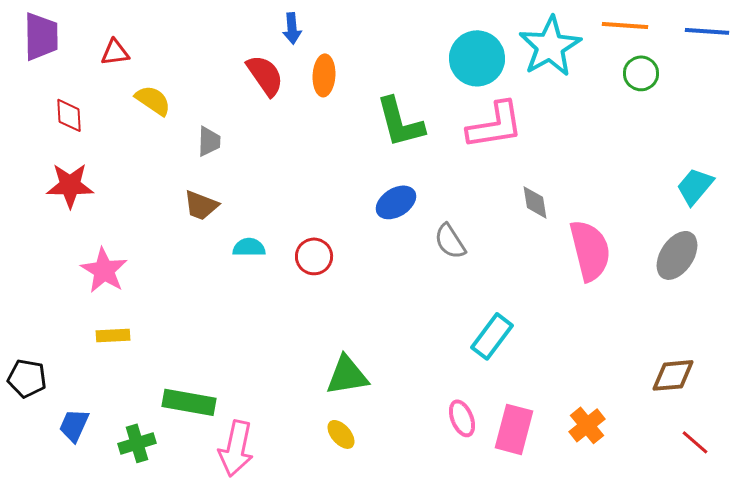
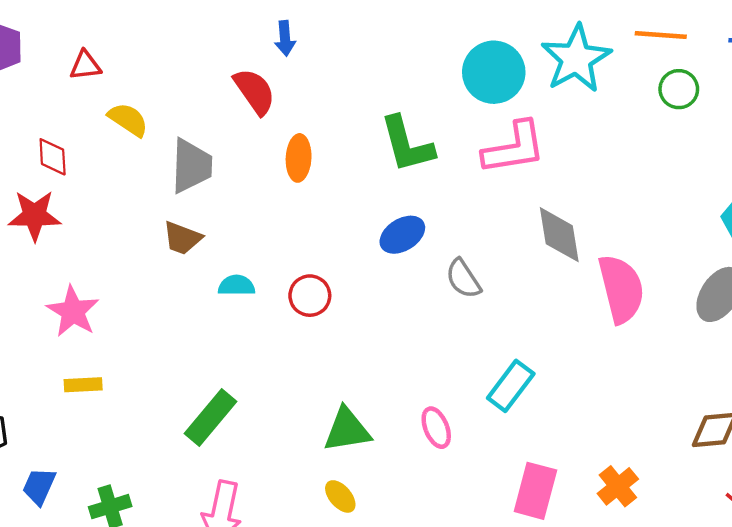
orange ellipse: (324, 75) -> (299, 158), moved
red diamond: (69, 115) -> (53, 157), moved
gray trapezoid: (209, 141) -> (191, 166), size x1.6
gray diamond: (535, 202) -> (559, 235), size x1.5
green rectangle: (189, 402) -> (211, 417), moved, turned -60
pink ellipse: (462, 418) -> (436, 428), moved

